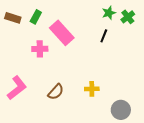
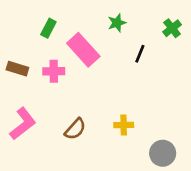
green star: (109, 13) -> (117, 23), moved
brown rectangle: (13, 18) -> (17, 69), moved

